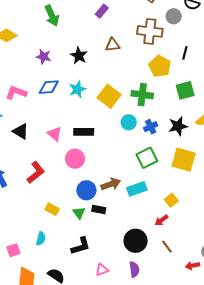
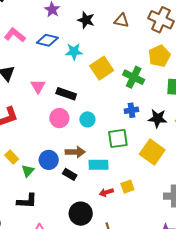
black star: (79, 56) -> (86, 20), turned -30
cyan circle: (129, 122) -> (87, 119), moved
pink circle: (75, 159) -> (59, 118), moved
blue circle: (86, 190) -> (49, 160), moved
black rectangle: (99, 209) -> (70, 174), moved
green triangle: (79, 213) -> (28, 171), moved
red arrow: (161, 220) -> (106, 192), moved

